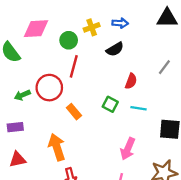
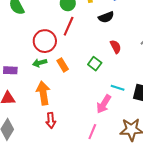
red semicircle: (131, 81) -> (116, 47), turned -56
green arrow: (22, 95) -> (40, 63), moved
cyan line: (139, 108) -> (118, 88), moved

